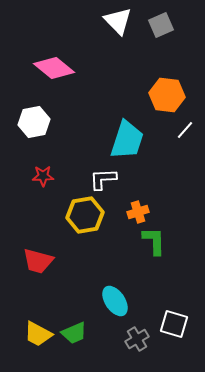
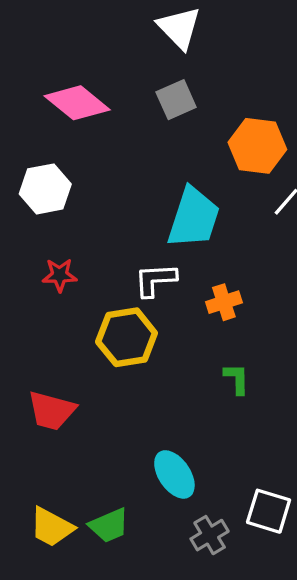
gray square: (161, 25) -> (176, 100), moved
orange cross: (138, 212) -> (224, 302), moved
green L-shape: (154, 241) -> (237, 379), size x0.7

